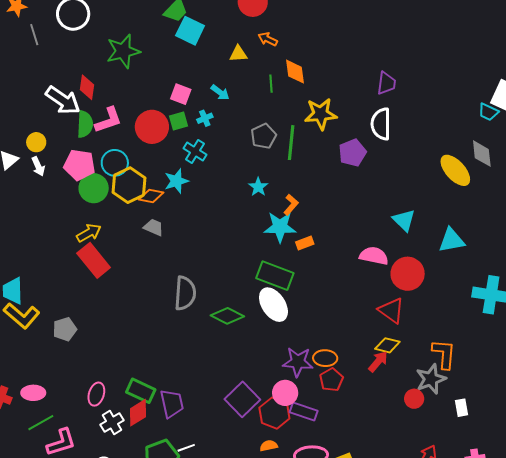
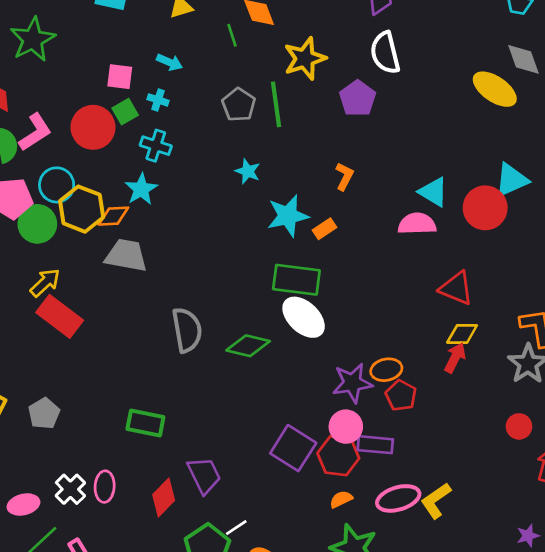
cyan cross: (205, 118) -> (158, 100), turned -35
orange L-shape: (291, 205) -> (344, 176), moved
cyan triangle: (404, 220) -> (433, 192), moved
gray trapezoid: (154, 227) -> (126, 255), size x1.6
red circle: (408, 274) -> (485, 208), moved
green rectangle: (141, 391) -> (145, 423), moved
red circle: (414, 399) -> (519, 426), moved
white cross: (112, 423) -> (70, 489), moved

